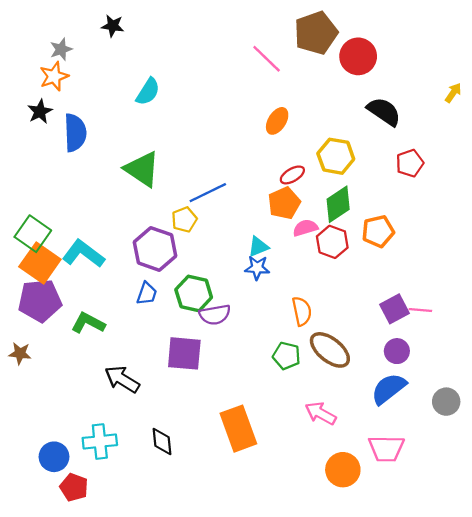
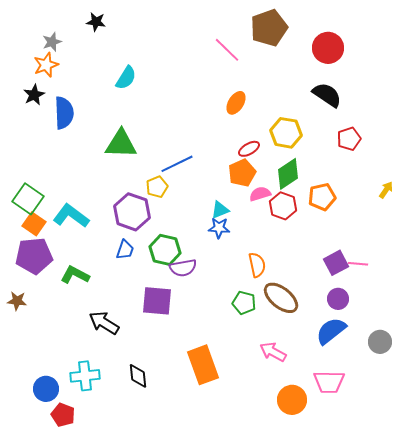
red circle: (358, 56) -> (328, 48), moved
yellow arrow: (453, 93) -> (386, 190), moved
green triangle: (142, 169) -> (121, 144), turned -32
orange square: (40, 263) -> (34, 224), size x0.7

